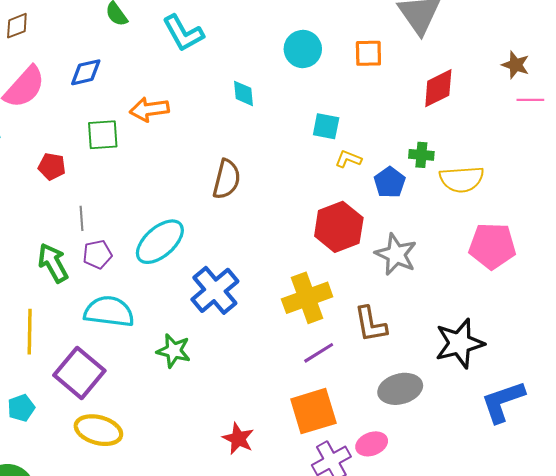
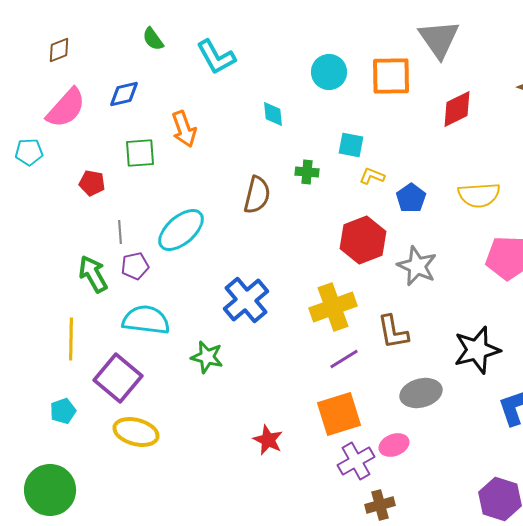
orange square: (368, 53) -> (391, 76), size x1.5
orange arrow: (149, 109) -> (184, 129), turned -102
green cross: (421, 155) -> (307, 172), moved
cyan ellipse: (160, 242) -> (181, 230), moved

